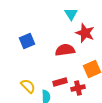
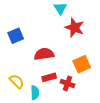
red semicircle: (65, 50) -> (44, 54), moved
red cross: (78, 88) -> (67, 83), turned 32

